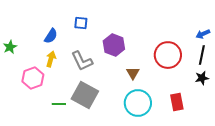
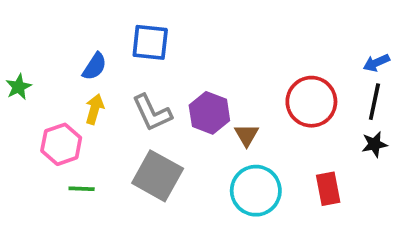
blue square: (81, 23) -> (150, 42), size x1.5
purple hexagon: (114, 45) -> (209, 113), moved
green line: (59, 104) -> (82, 189), moved

